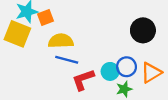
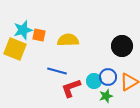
orange square: (46, 17) -> (39, 35), turned 32
yellow semicircle: (61, 41) -> (68, 40), moved

